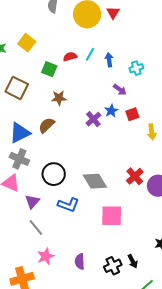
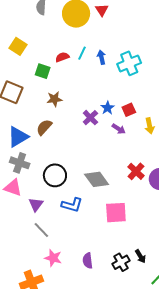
cyan cross: (136, 68) -> (129, 63), size x1.6
purple arrow: (120, 90) -> (119, 129), moved
pink star: (46, 256) -> (53, 258), turned -30

